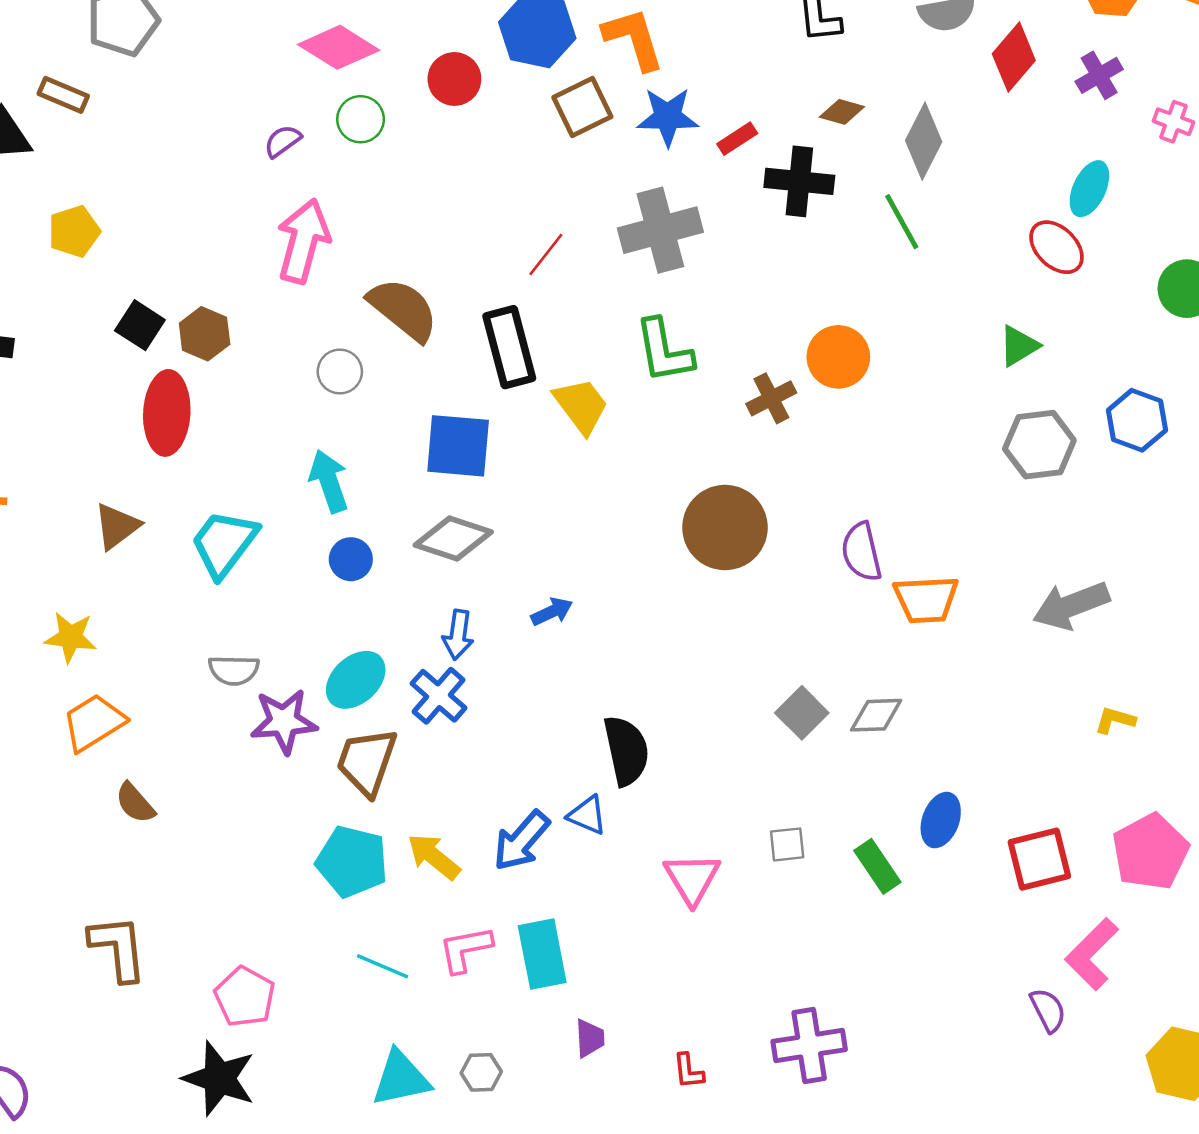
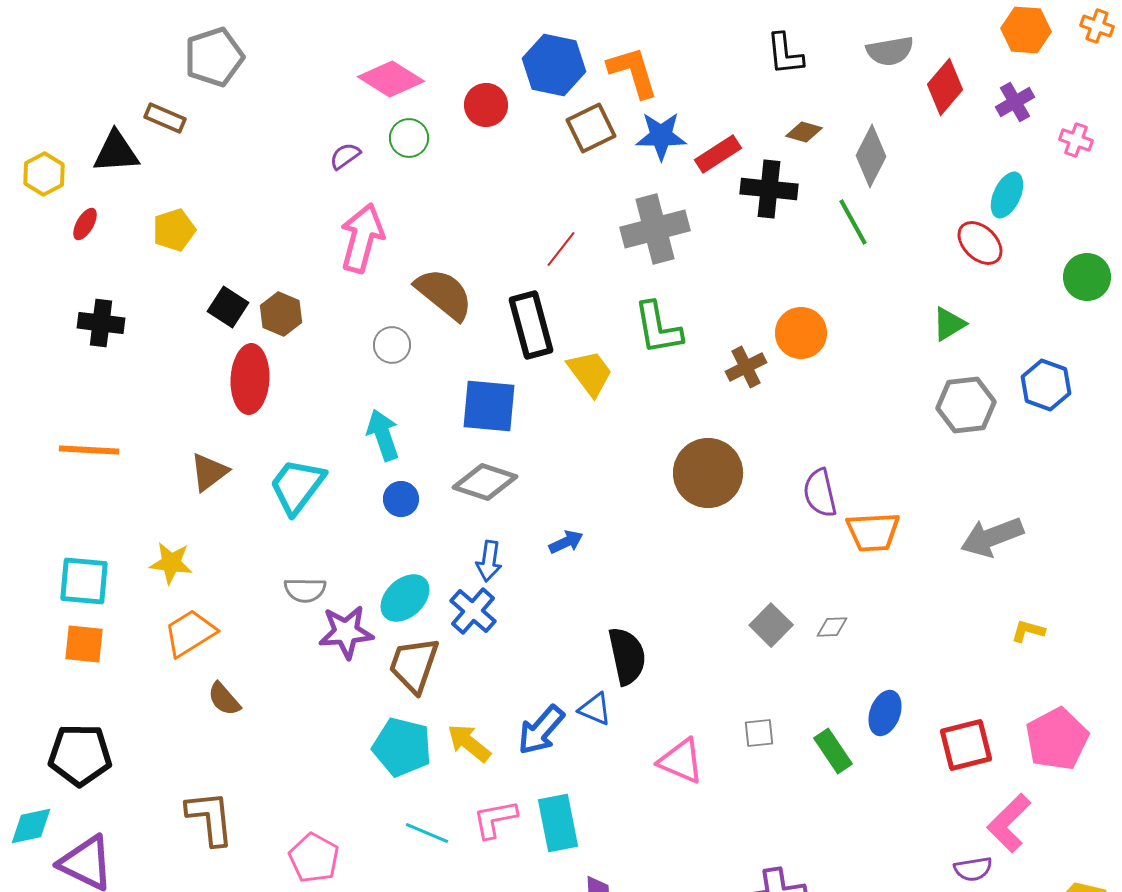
red rectangle: (737, 139) -> (718, 154), size x1.4
gray diamond: (876, 715) -> (832, 627), size x0.7
pink triangle: (692, 879) -> (681, 761), turned -36
purple semicircle: (1048, 1010) -> (973, 869), turned 108

